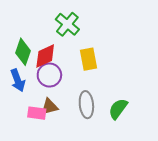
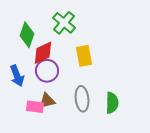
green diamond: (23, 52) -> (27, 35), moved
green semicircle: (118, 109) -> (112, 103), turned 145

